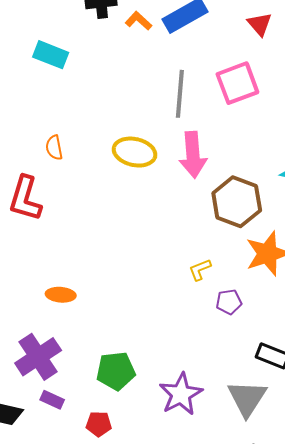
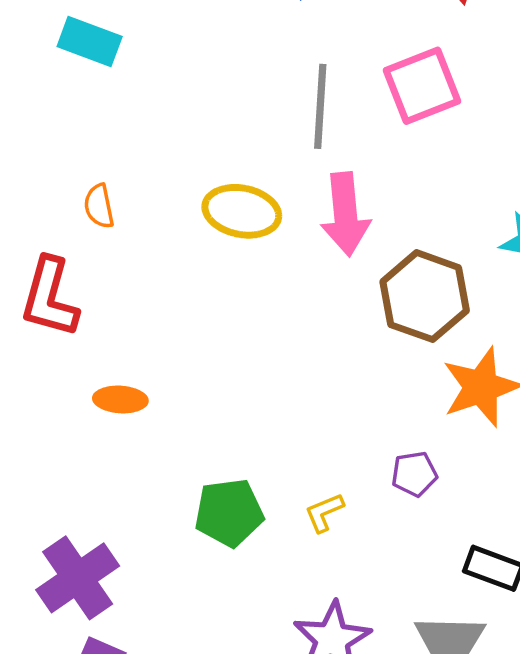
yellow L-shape: (200, 270) -> (324, 512), moved
orange ellipse: (61, 295) -> (120, 399), moved
green pentagon: (116, 371) -> (229, 513), moved

